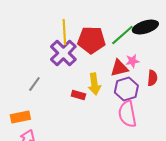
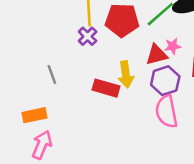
purple cross: (63, 53) -> (88, 36), size x0.6
gray line: (34, 84) -> (52, 74), turned -56
red rectangle: (78, 95) -> (106, 88), size x1.5

